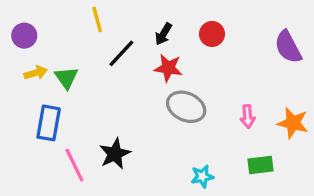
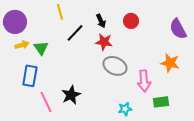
black arrow: (163, 34) -> (101, 21), turned -56
purple circle: (24, 36) -> (15, 22), size x1.5
pink arrow: (248, 117) -> (144, 81), moved, size x1.5
orange star: (293, 123) -> (170, 63), moved

